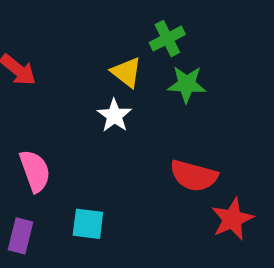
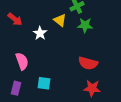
white star: (114, 116) -> (40, 33), moved
red star: (232, 219) -> (92, 88), moved, turned 30

